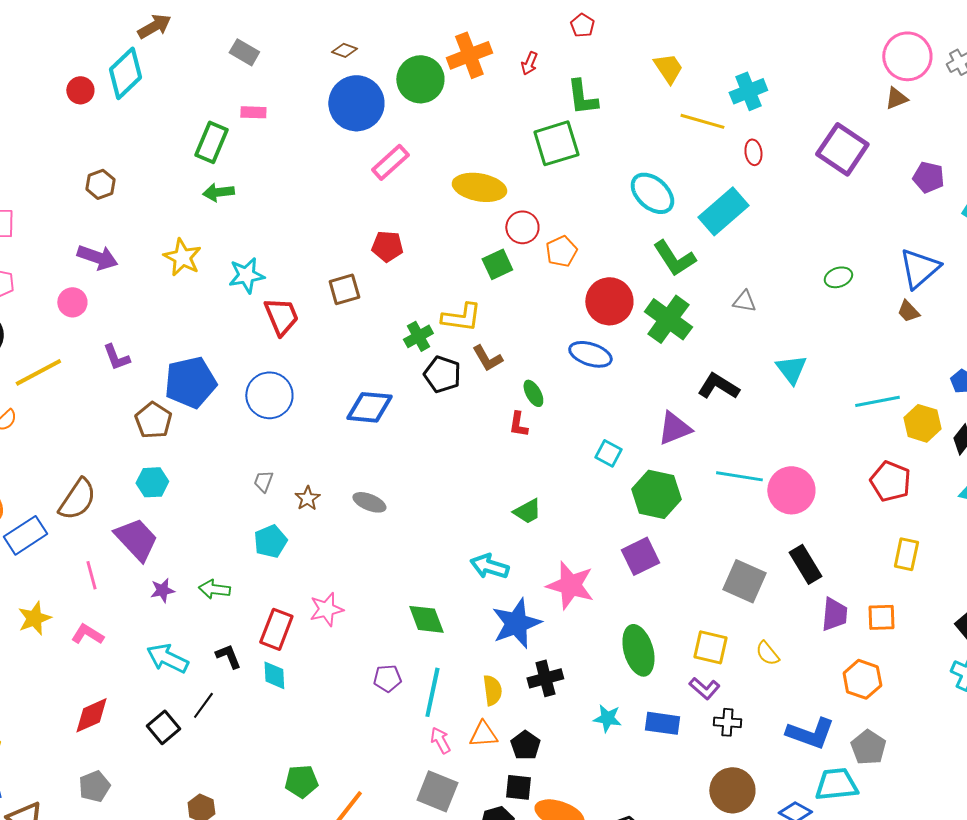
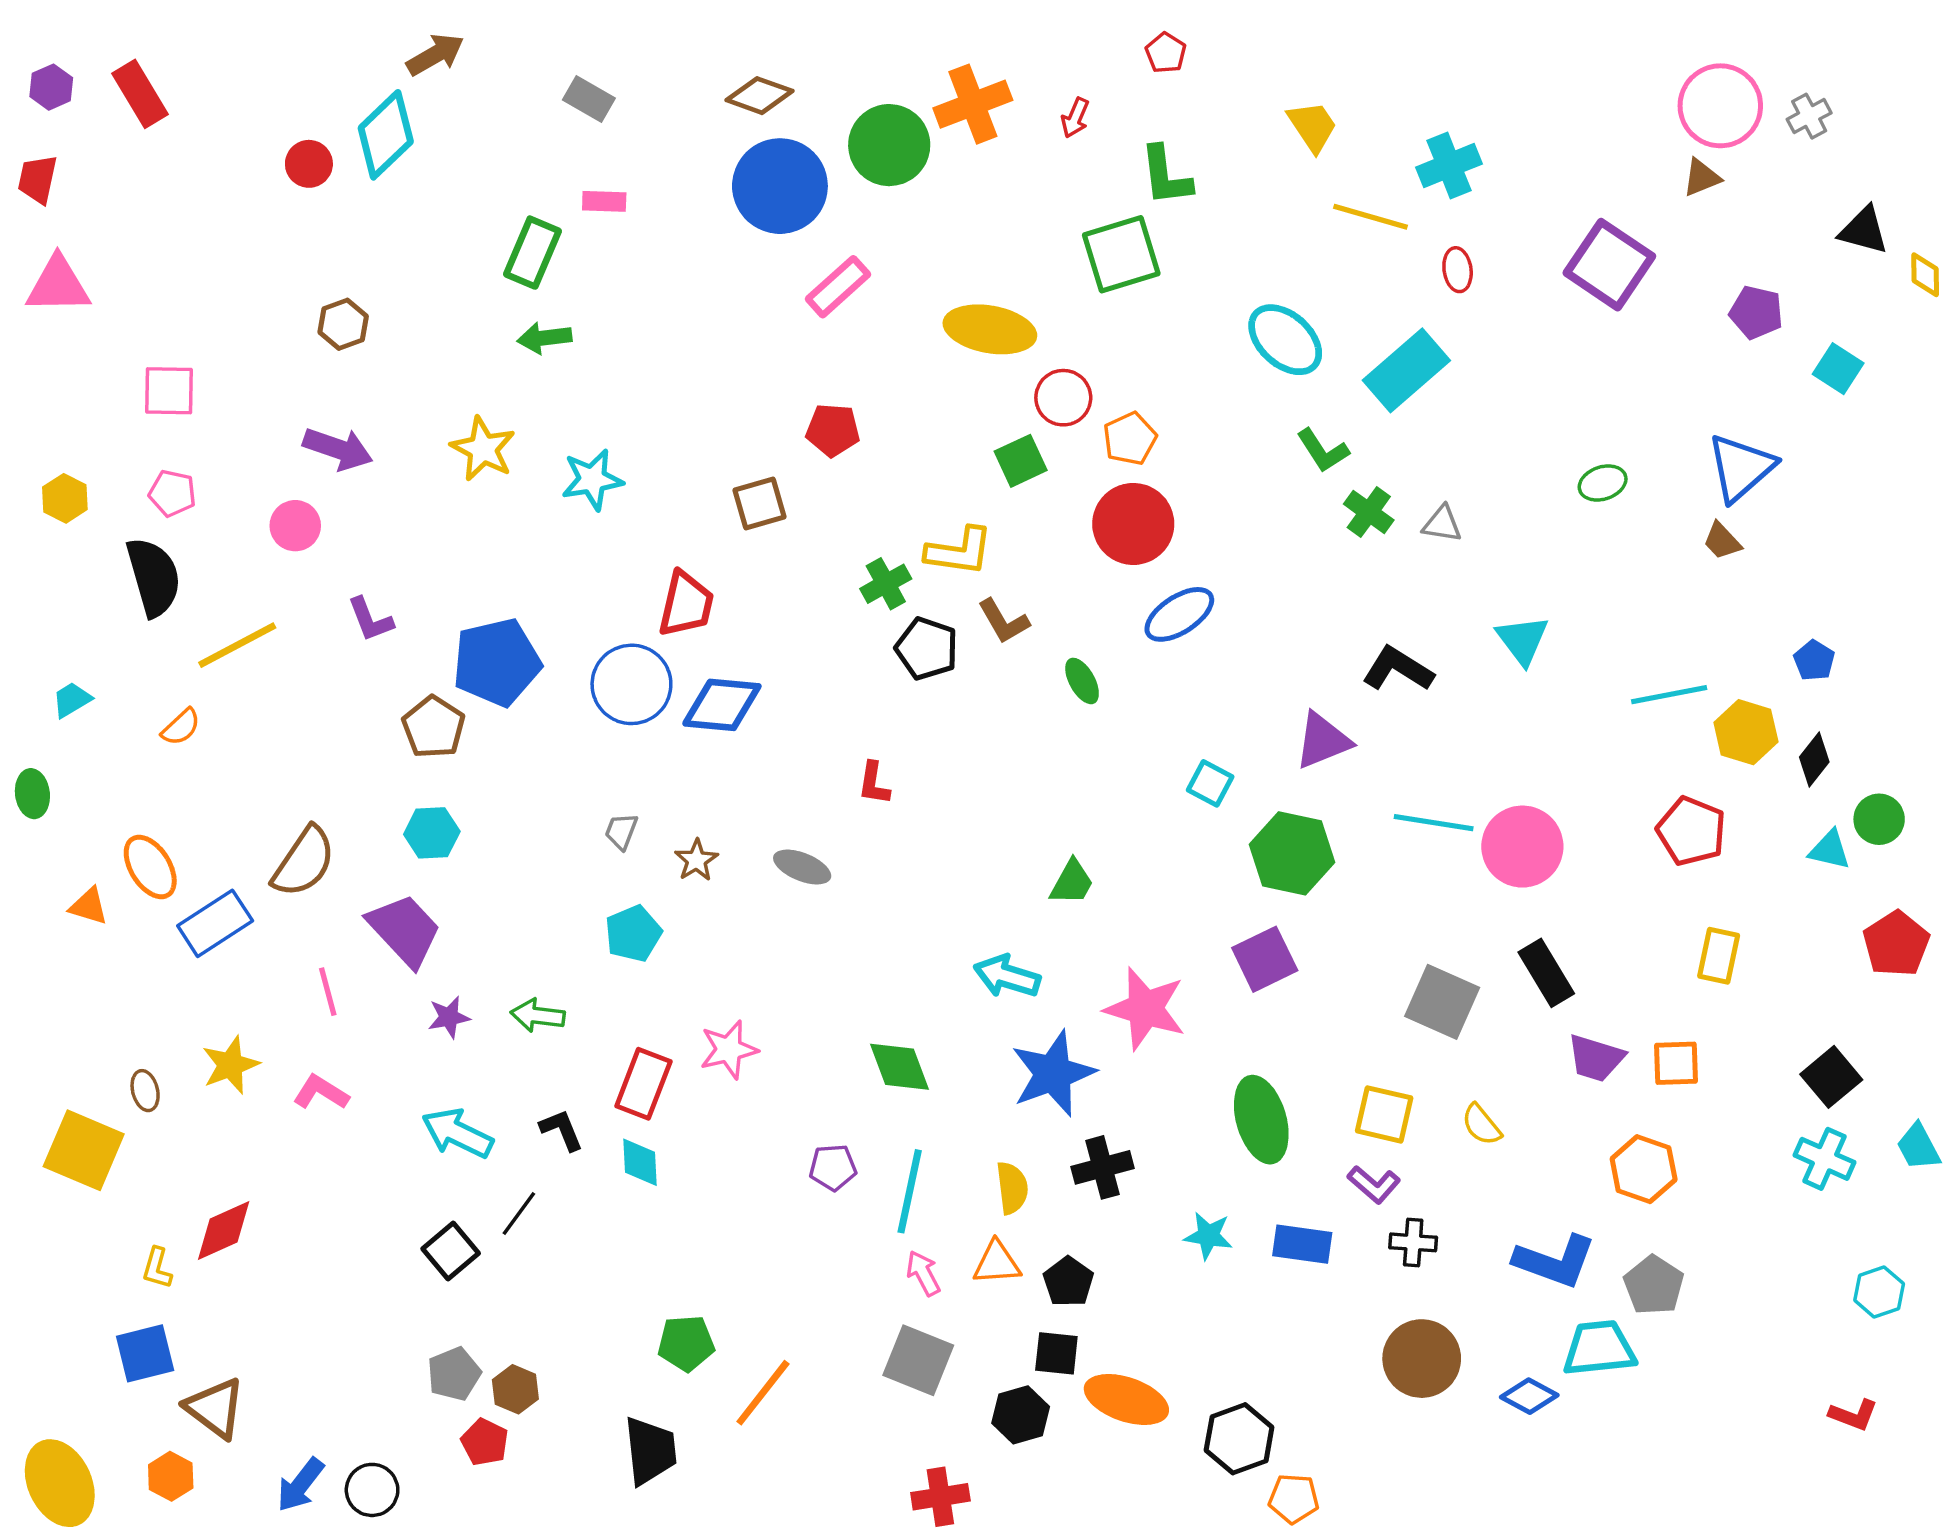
brown diamond: (344, 50) -> (759, 96), size x1.5
green L-shape: (674, 258) -> (1323, 451), size x0.7
red circle: (609, 301) -> (1133, 524), moved
red trapezoid: (281, 316) -> (686, 604), moved, turned 36
green cross: (668, 319) -> (1369, 512), moved, size x0.6
blue ellipse: (590, 354) -> (1179, 614), turned -51
blue diamond: (369, 407) -> (722, 705), moved
red L-shape: (518, 424) -> (874, 783), moved
green trapezoid: (527, 511) -> (1072, 882), turned -32
purple trapezoid: (834, 614) -> (1596, 1058), turned 102
red diamond: (91, 715) -> (224, 1231), moved
gray pentagon: (94, 786) -> (454, 1374), moved

